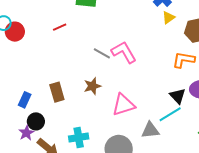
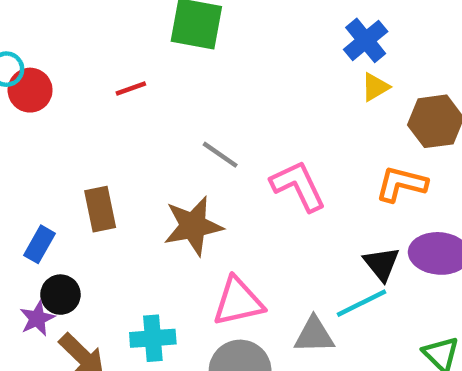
pink L-shape: (124, 52) -> (298, 186), moved
brown star: (92, 86) -> (193, 226), size x1.5
brown rectangle: (57, 92) -> (100, 209), moved
pink triangle: (123, 105) -> (238, 302), moved

